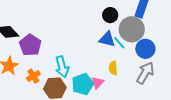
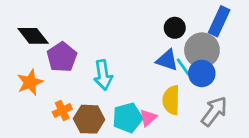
blue circle: (145, 49) -> (202, 73), moved
cyan arrow: (62, 67) -> (103, 75), moved
yellow semicircle: (113, 68) -> (171, 100), size x1.5
orange cross: (33, 76) -> (62, 111), moved

